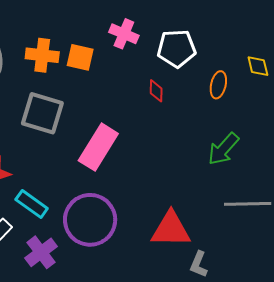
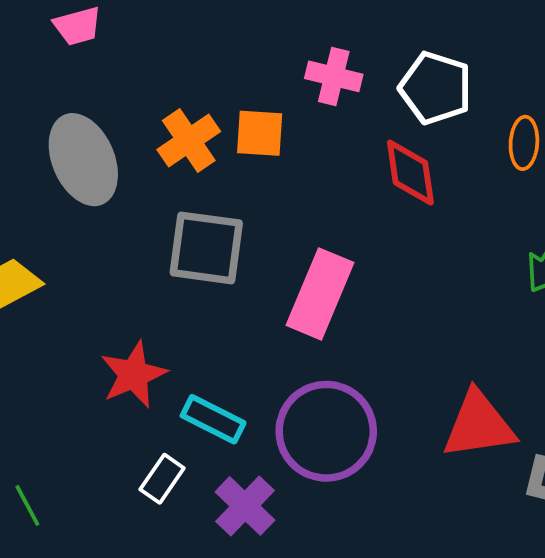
white pentagon: (176, 48) -> (436, 88), turned 30
orange cross: (42, 55) -> (189, 140), turned -32
red diamond: (156, 91) -> (410, 173), size x1.6

